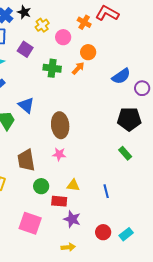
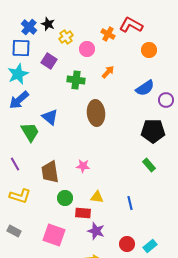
orange circle: (88, 52) -> (149, 50), moved
orange arrow: (78, 68) -> (108, 72), moved
brown ellipse: (60, 125) -> (96, 113), moved

